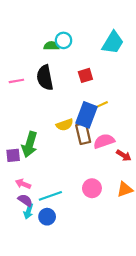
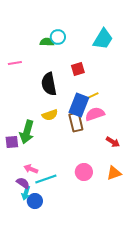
black semicircle: (45, 78) -> (49, 84), moved
pink line: (16, 81) -> (15, 63), moved
yellow semicircle: (65, 125) -> (50, 115), moved
pink semicircle: (104, 141) -> (95, 114), moved
pink arrow: (23, 184) -> (31, 169), moved
blue circle: (47, 217) -> (35, 201), moved

